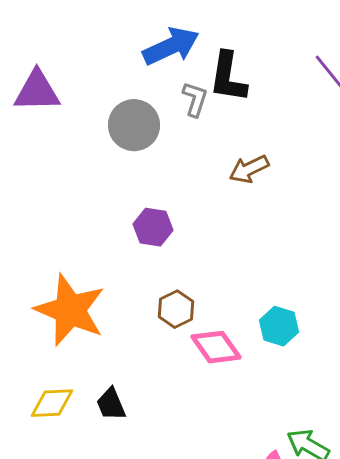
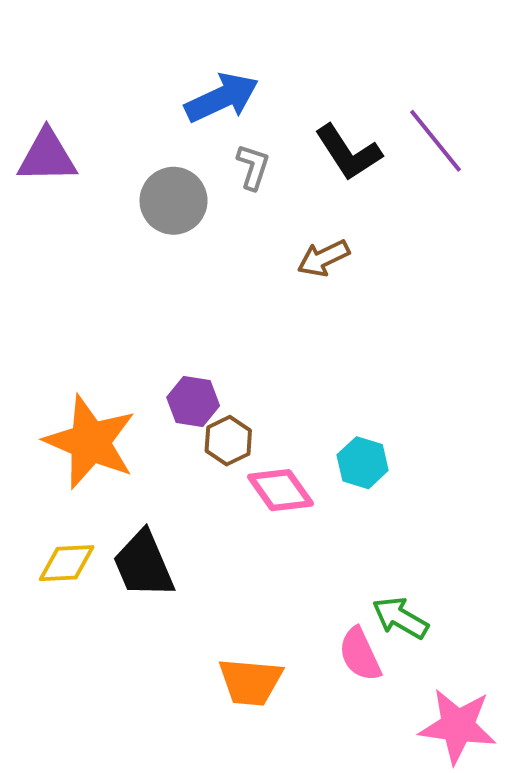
black L-shape: (228, 77) -> (348, 153), moved, turned -42
purple hexagon: (153, 227) -> (193, 401), moved
black trapezoid: (111, 404) -> (144, 564), size x1.6

